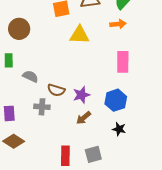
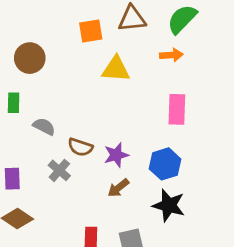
gray cross: (42, 107) -> (59, 170), turned 35
black star: (119, 129) -> (169, 205), size x1.6

